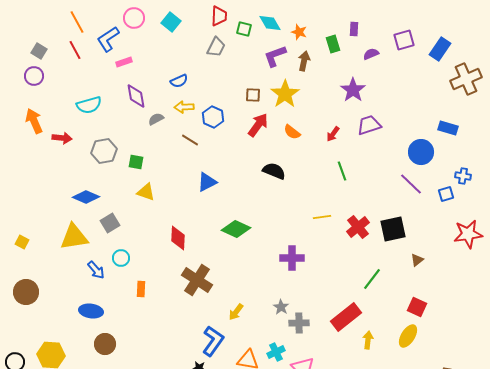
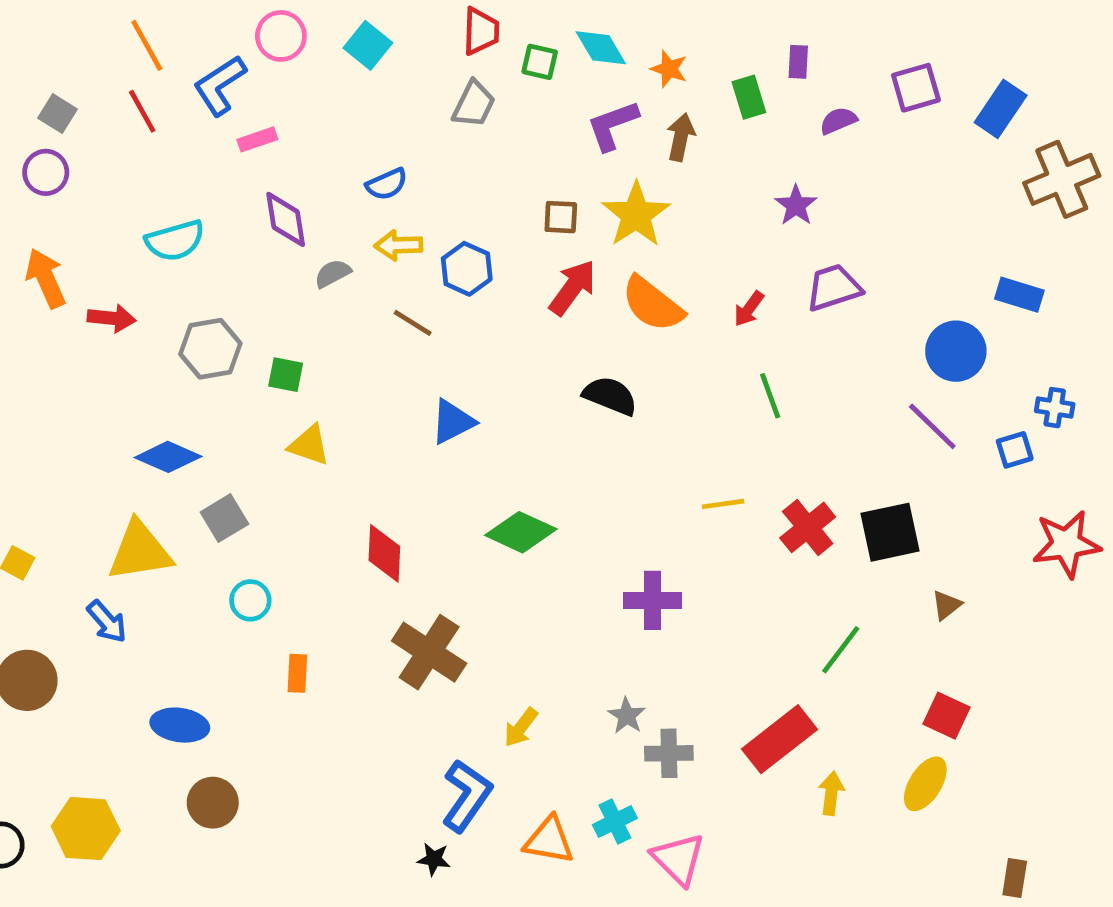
purple star: (353, 90) -> (796, 205), size x0.7
orange semicircle: (292, 132) -> (653, 304), size x1.6
blue arrow: (96, 270) -> (107, 622), moved

